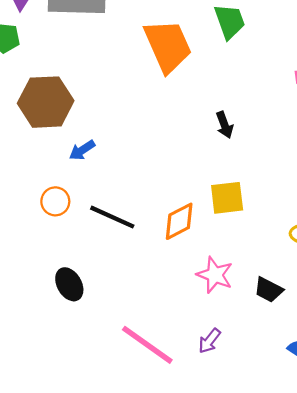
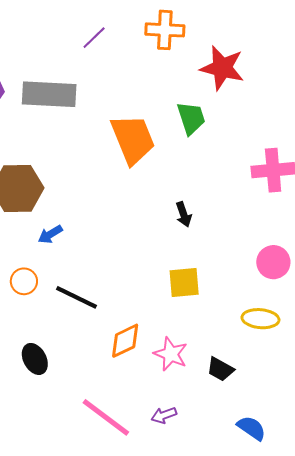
orange diamond: (179, 221) -> (125, 341), moved
purple arrow: (209, 341) -> (164, 415), turned 30

